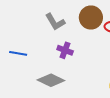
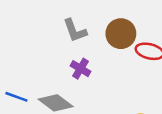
blue line: (18, 53) -> (16, 97), moved

